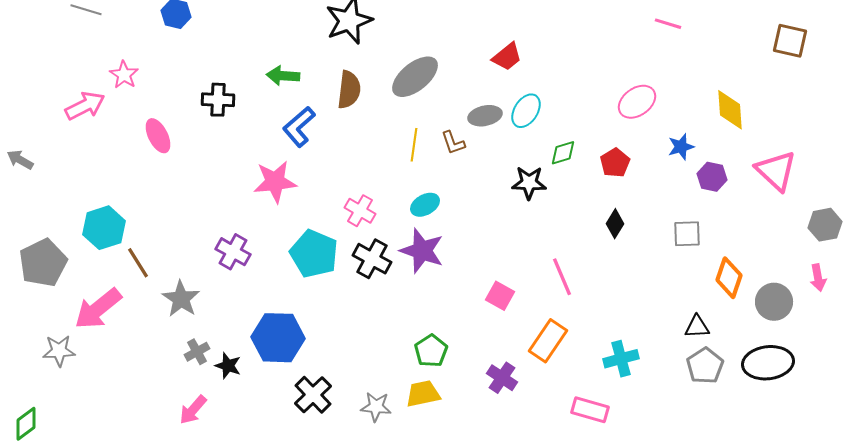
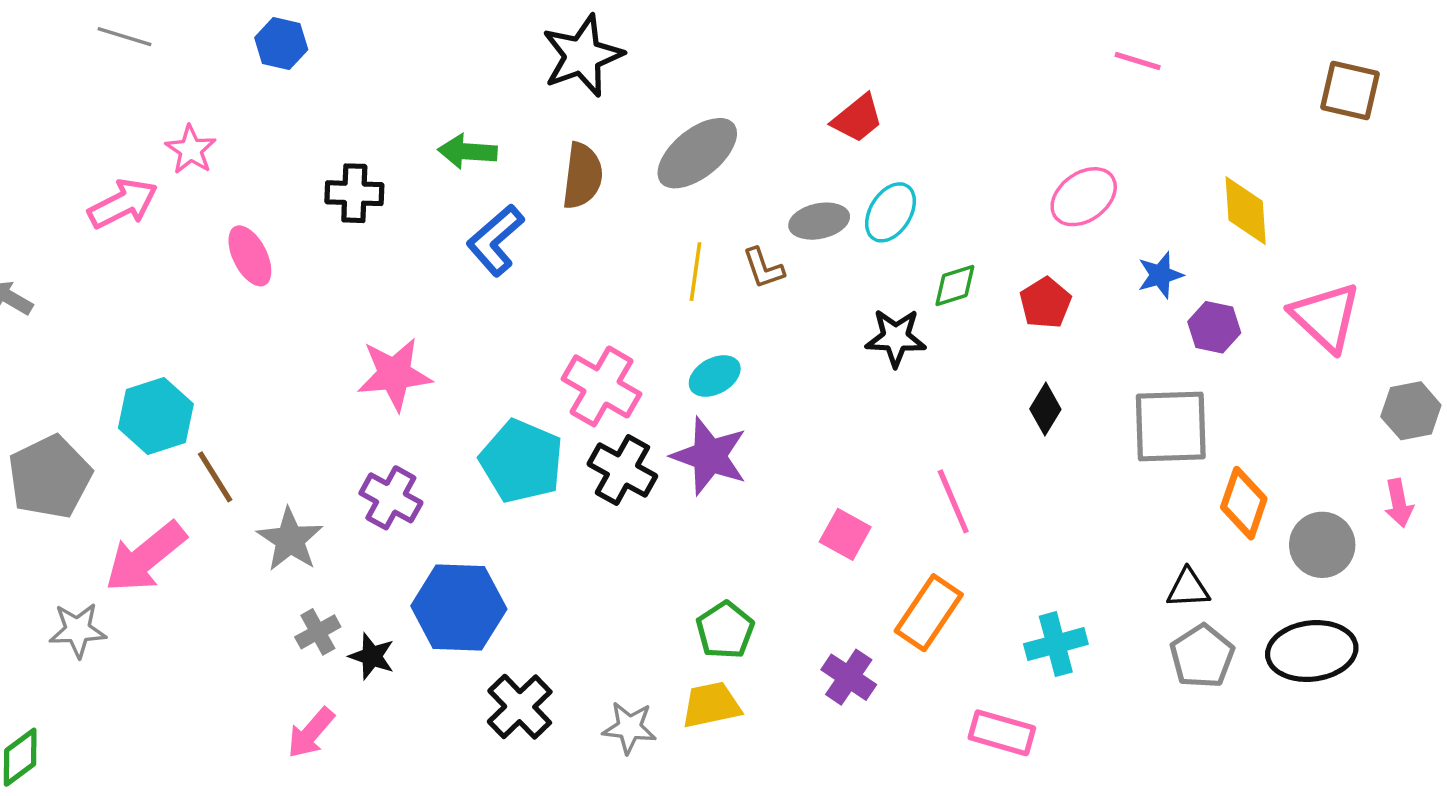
pink star: (275, 182) -> (394, 374), moved
pink cross: (360, 211) -> (602, 386), size x1.4
gray square: (687, 234) -> (1171, 426), size x1.6
purple cross: (233, 252) -> (391, 498), moved

